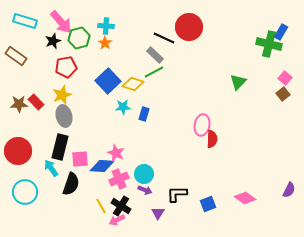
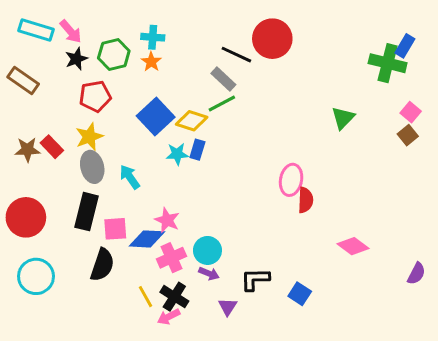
pink arrow: (61, 22) -> (71, 31), moved, size x0.7
blue rectangle: (144, 114) -> (197, 150), moved
cyan arrow: (51, 168) -> (130, 177), moved
pink diamond: (245, 198) -> (353, 246), moved
blue square: (208, 204) -> (300, 294), turned -35

